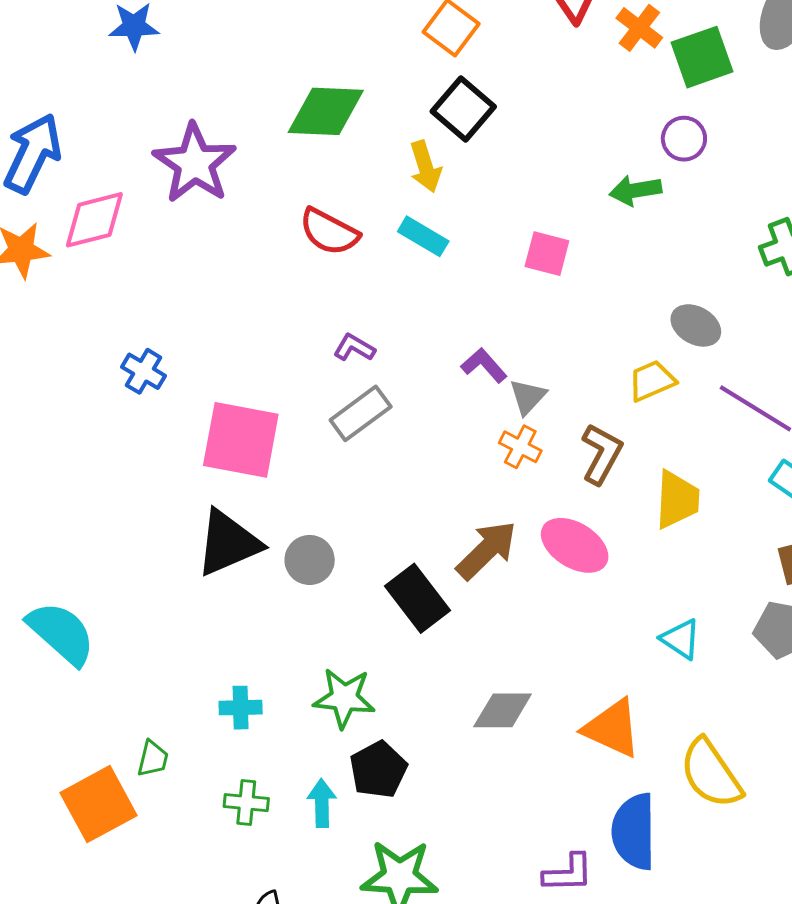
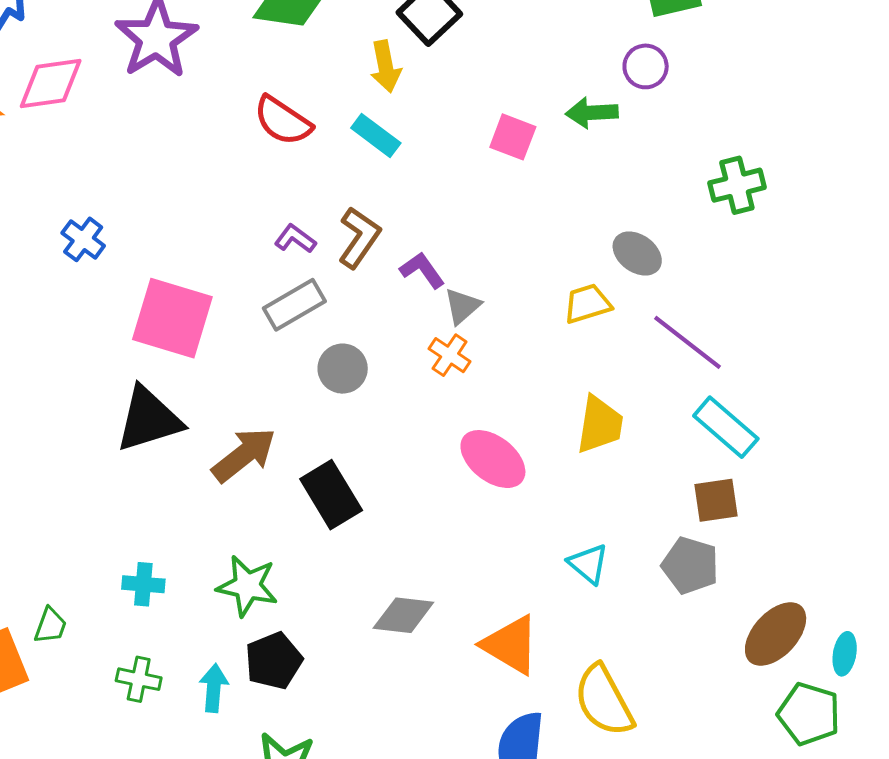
pink square: (547, 254) -> (513, 137), moved
brown L-shape: (602, 454) -> (359, 237), moved
brown arrow: (487, 550) -> (244, 455), moved
gray circle: (310, 560) -> (343, 369), moved

